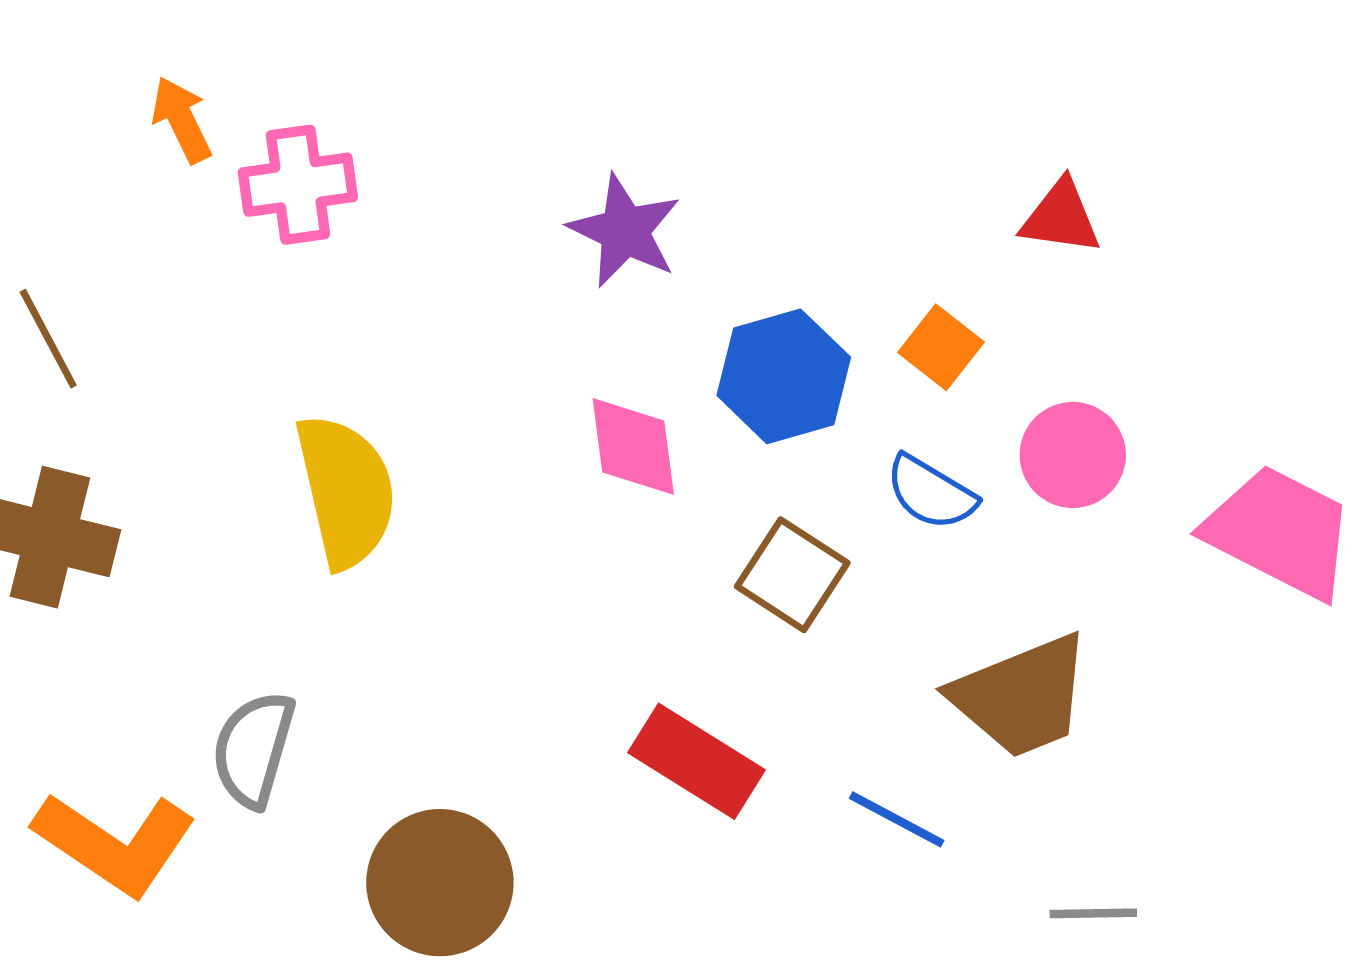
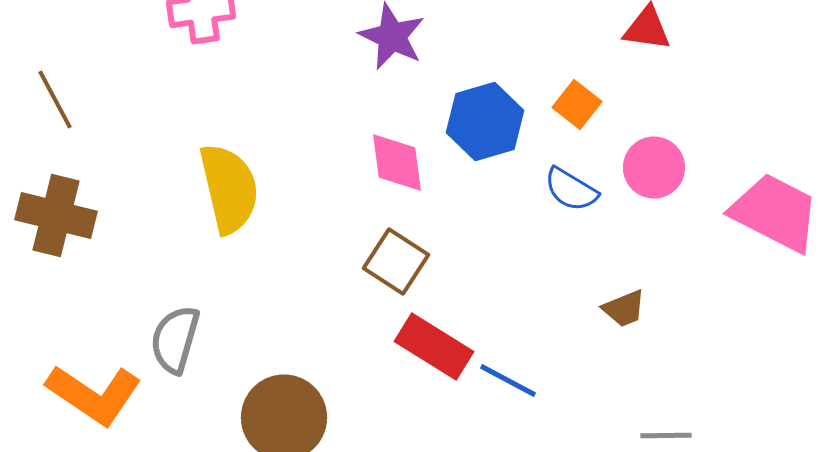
brown square: (792, 575) -> (396, 262), moved
brown trapezoid: (1021, 696) -> (624, 308), size x0.5
blue line: (897, 819) -> (508, 380), moved

